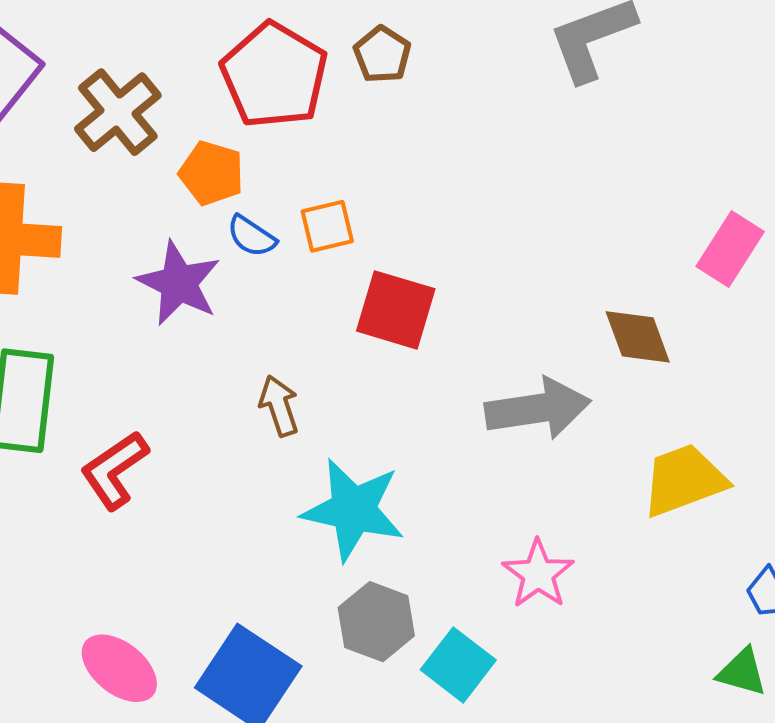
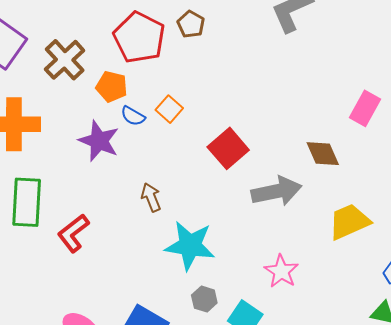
orange square: (327, 226) -> (169, 109), turned -32
red square: (396, 310) -> (228, 148), moved, turned 36
gray hexagon: (376, 622) -> (204, 299), size x0.7

